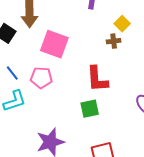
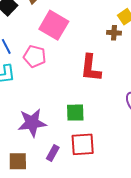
green square: (90, 109) -> (75, 113), moved

